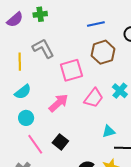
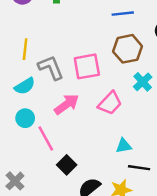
gray L-shape: (43, 48) -> (51, 68), moved
cyan cross: (120, 91) -> (143, 82), moved
black square: (60, 142) -> (67, 165), moved
pink line: (35, 144) -> (46, 138), moved

